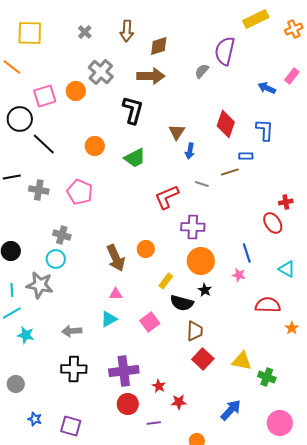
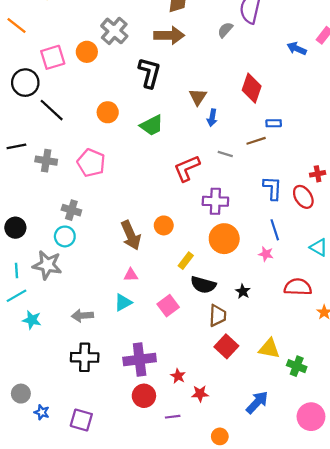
blue L-shape: (265, 130) -> (273, 188), moved
black star: (205, 290) -> (243, 291), moved
gray circle: (16, 384) -> (21, 394), moved

